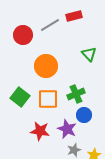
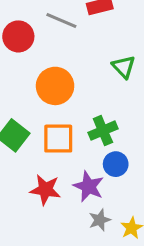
gray line: (50, 25) -> (61, 20), turned 54

